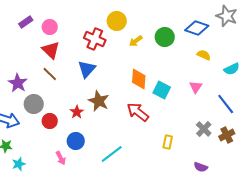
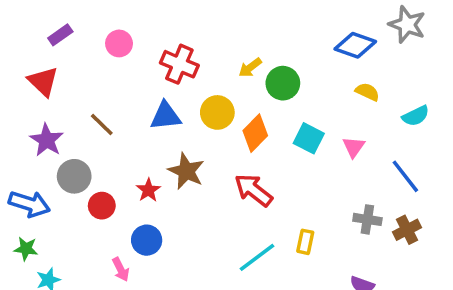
yellow circle: (117, 21) -> (217, 112), moved
pink circle: (50, 27) -> (119, 43), moved
green circle: (165, 37) -> (283, 83), moved
red triangle: (51, 50) -> (43, 81), moved
blue triangle: (87, 69) -> (166, 116), turned 42
orange diamond: (139, 79) -> (255, 133), turned 40
cyan square: (162, 90) -> (309, 138), moved
gray cross: (204, 129) -> (367, 219), turned -35
cyan line: (112, 154) -> (257, 257), moved

